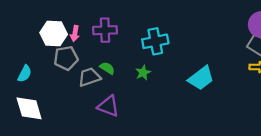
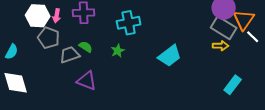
gray pentagon: (66, 58) -> (49, 38), turned 30

